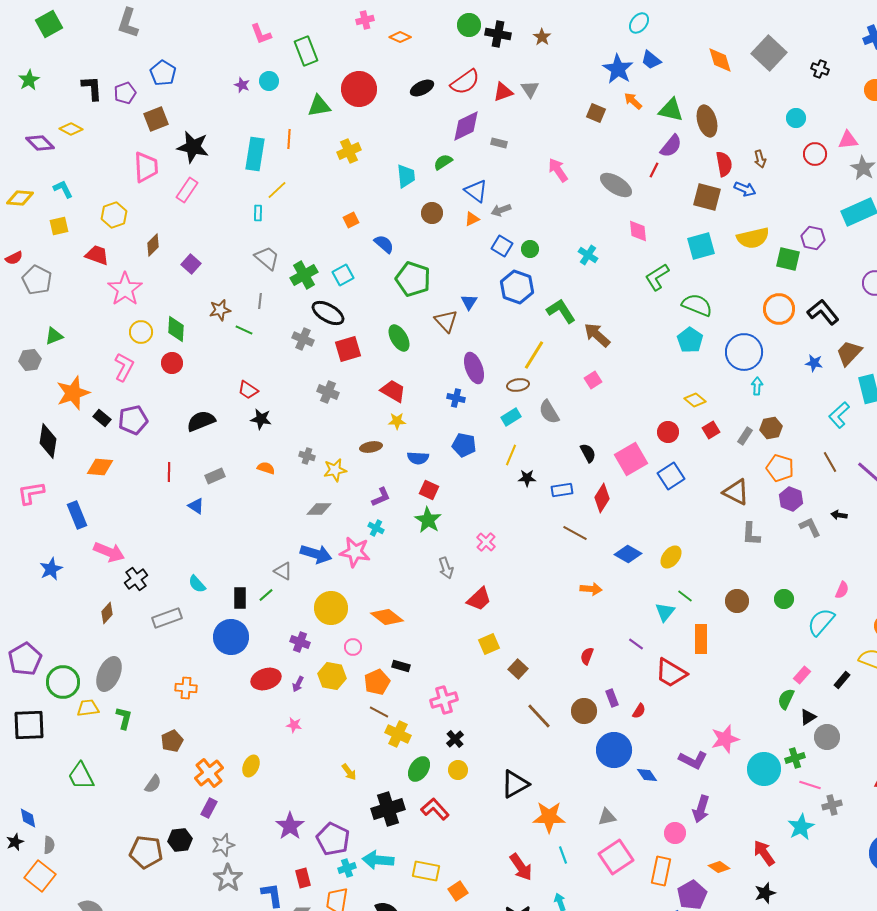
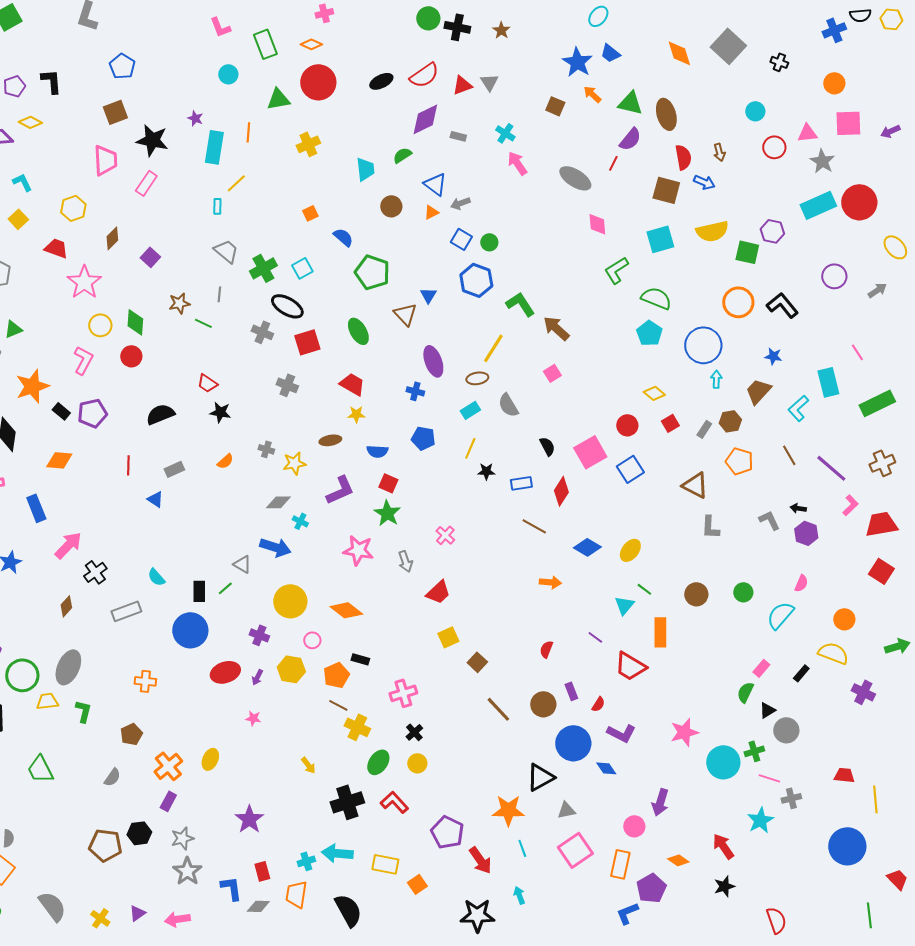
orange diamond: (400, 37) -> (311, 44), moved
purple star: (242, 85) -> (195, 118), moved
purple pentagon: (125, 93) -> (14, 86), moved
yellow square: (59, 226) -> (18, 219), turned -30
cyan cross: (588, 255) -> (505, 133), moved
brown trapezoid: (849, 353) -> (758, 391), moved
orange semicircle: (266, 468) -> (225, 461), turned 120
purple L-shape: (381, 497) -> (340, 490), size x1.5
purple hexagon: (791, 499) -> (806, 533), moved
cyan cross: (376, 528) -> (300, 521), moved
pink arrow: (109, 552) -> (68, 545), turned -68
pink star: (355, 552) -> (358, 550), moved
purple L-shape: (693, 760) -> (621, 733), moved
black triangle: (515, 784) -> (540, 777), moved
purple pentagon: (333, 839) -> (447, 832), moved

